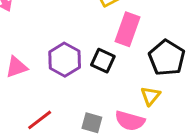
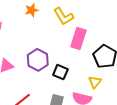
black square: (103, 61) -> (60, 72), moved

